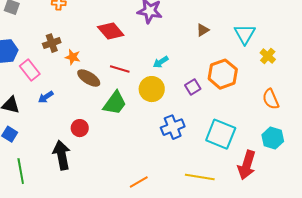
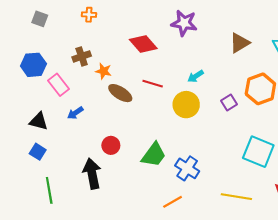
brown triangle: (203, 30) -> (239, 43), size x1.5
green trapezoid: (115, 103) -> (154, 155), moved
blue cross: (173, 127) -> (187, 168), moved, turned -35

